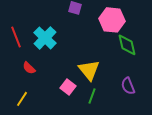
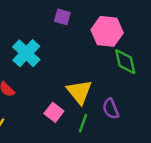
purple semicircle: (128, 86) -> (111, 109), moved

